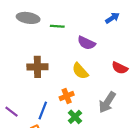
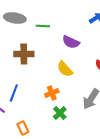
brown cross: (37, 67) -> (24, 54), moved
blue line: (43, 111) -> (14, 93), moved

